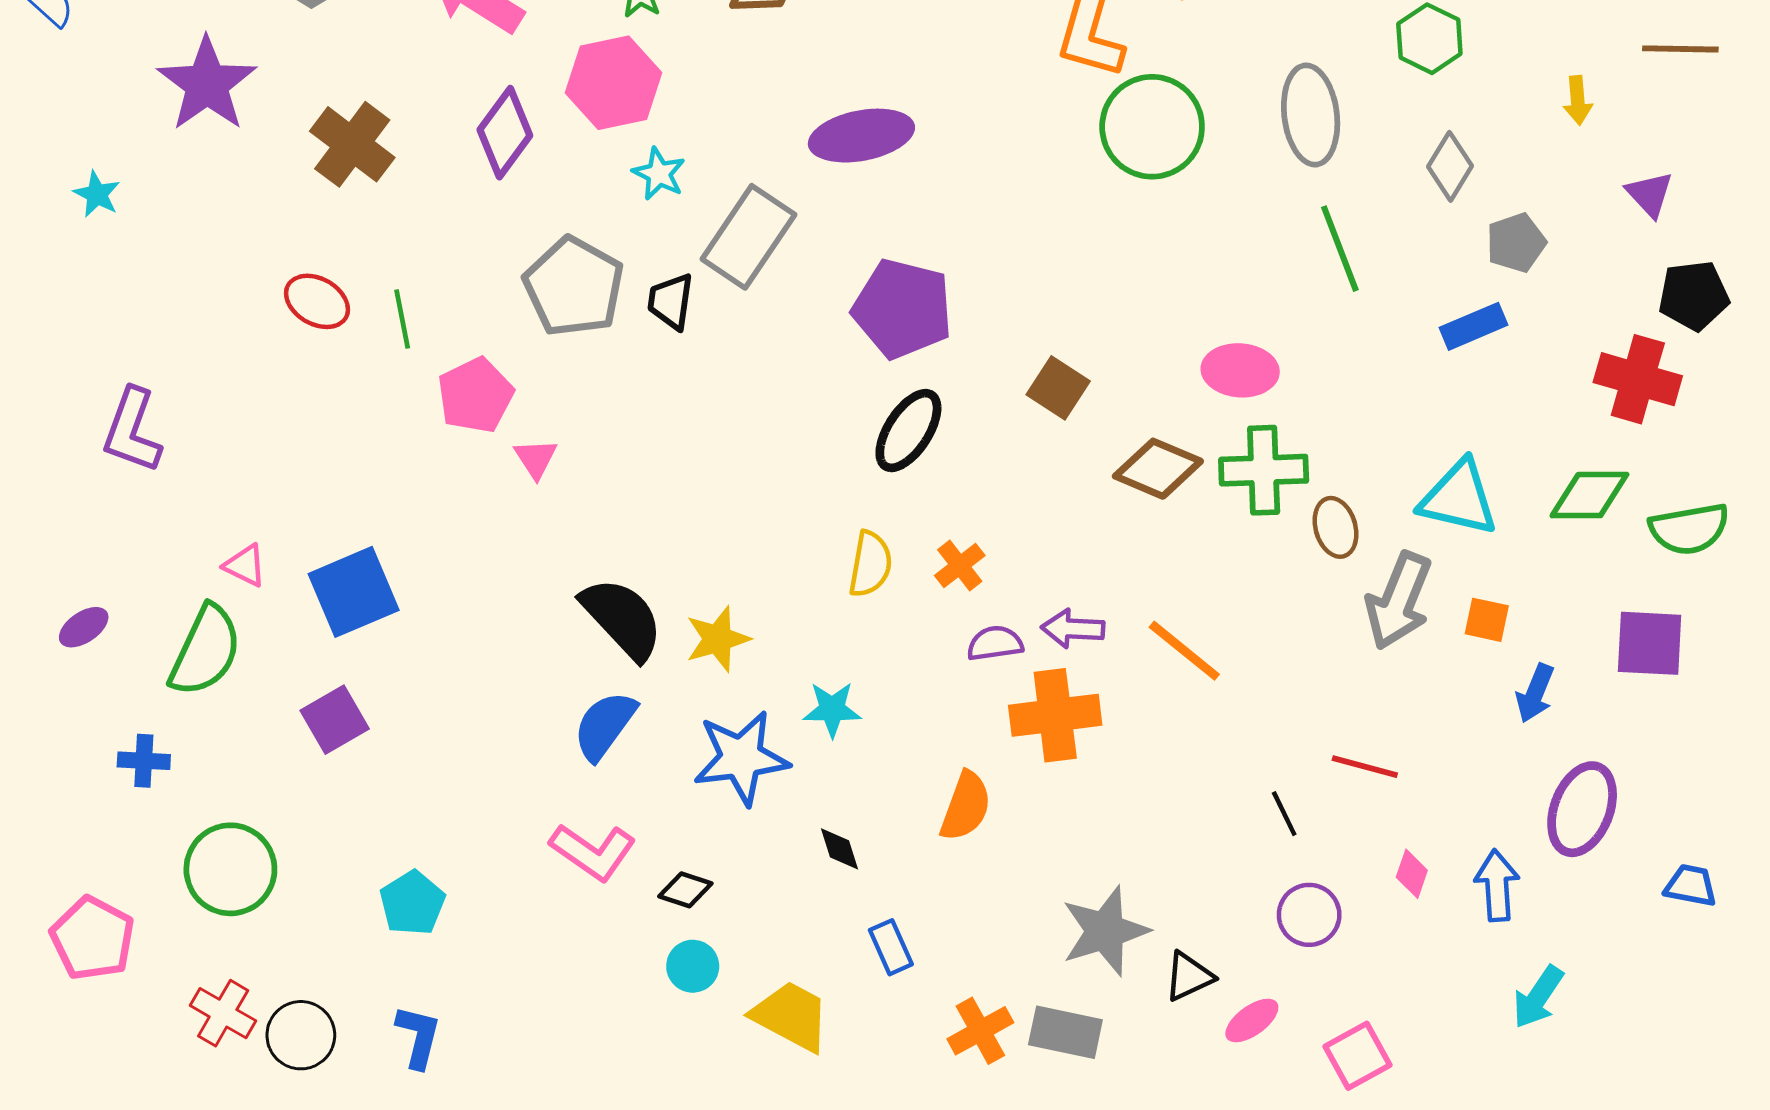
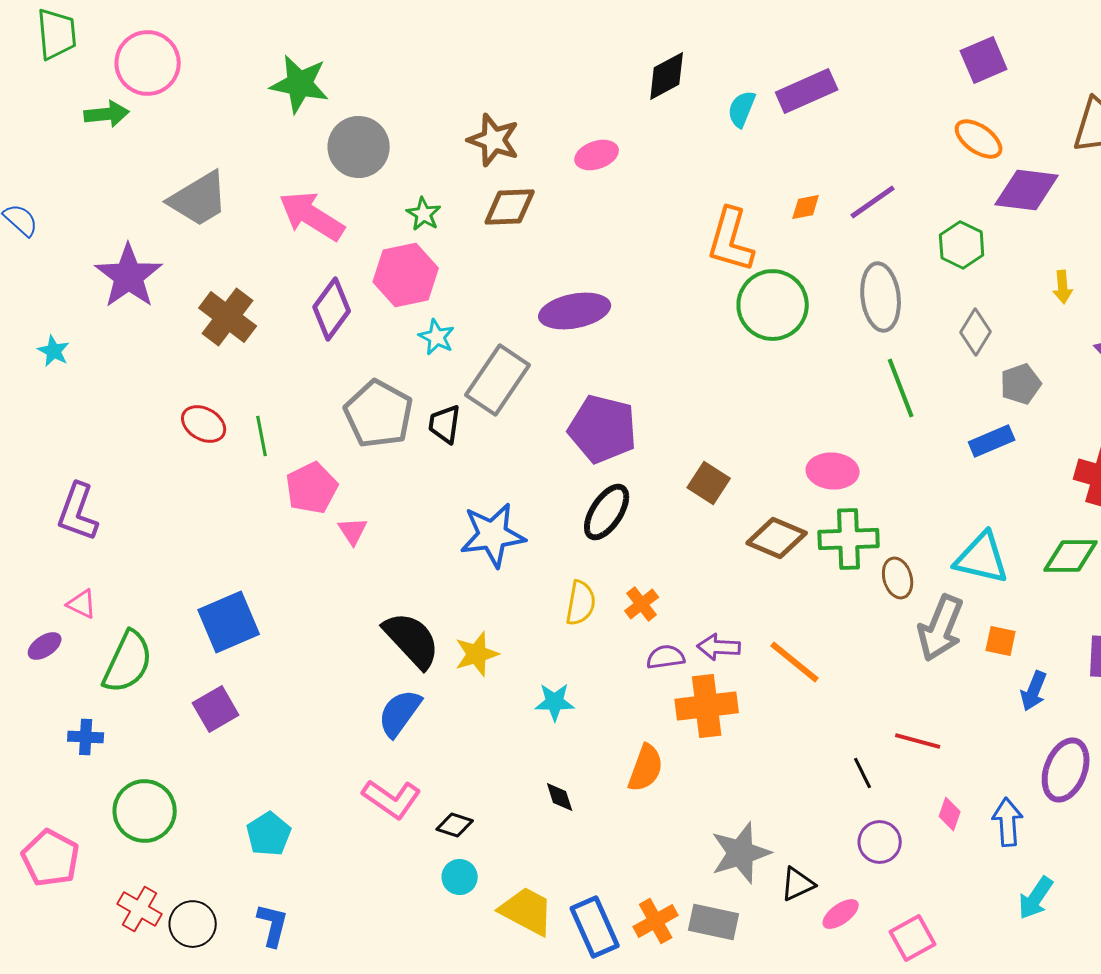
pink triangle: (245, 566) -> (82, 604), moved
blue star: (741, 758) -> (493, 535), moved
blue rectangle: (891, 947) -> (595, 927), moved, size x1.6

